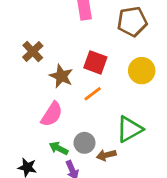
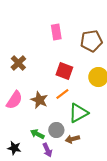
brown star: (61, 76) -> (39, 100), moved
pink semicircle: (52, 114) -> (14, 100), moved
green triangle: (129, 129) -> (78, 113), moved

